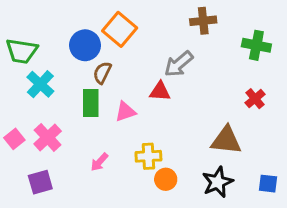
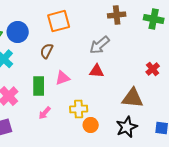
orange square: (120, 29) -> (59, 21), turned 35
blue circle: (85, 45) -> (18, 32), moved
green cross: (256, 45) -> (154, 19), moved
red triangle: (160, 91) -> (97, 71), moved
green rectangle: (91, 103) -> (39, 86), moved

